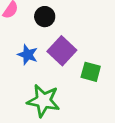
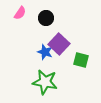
blue star: (28, 55) -> (45, 52), moved

